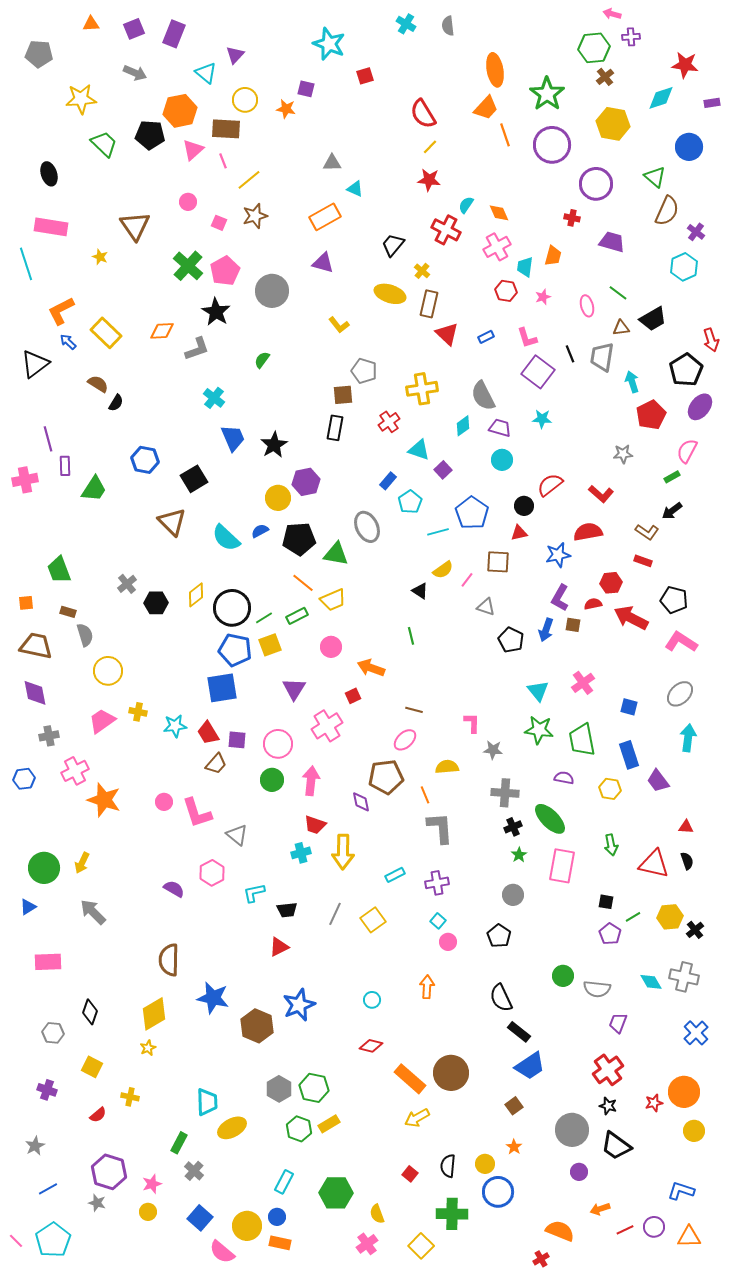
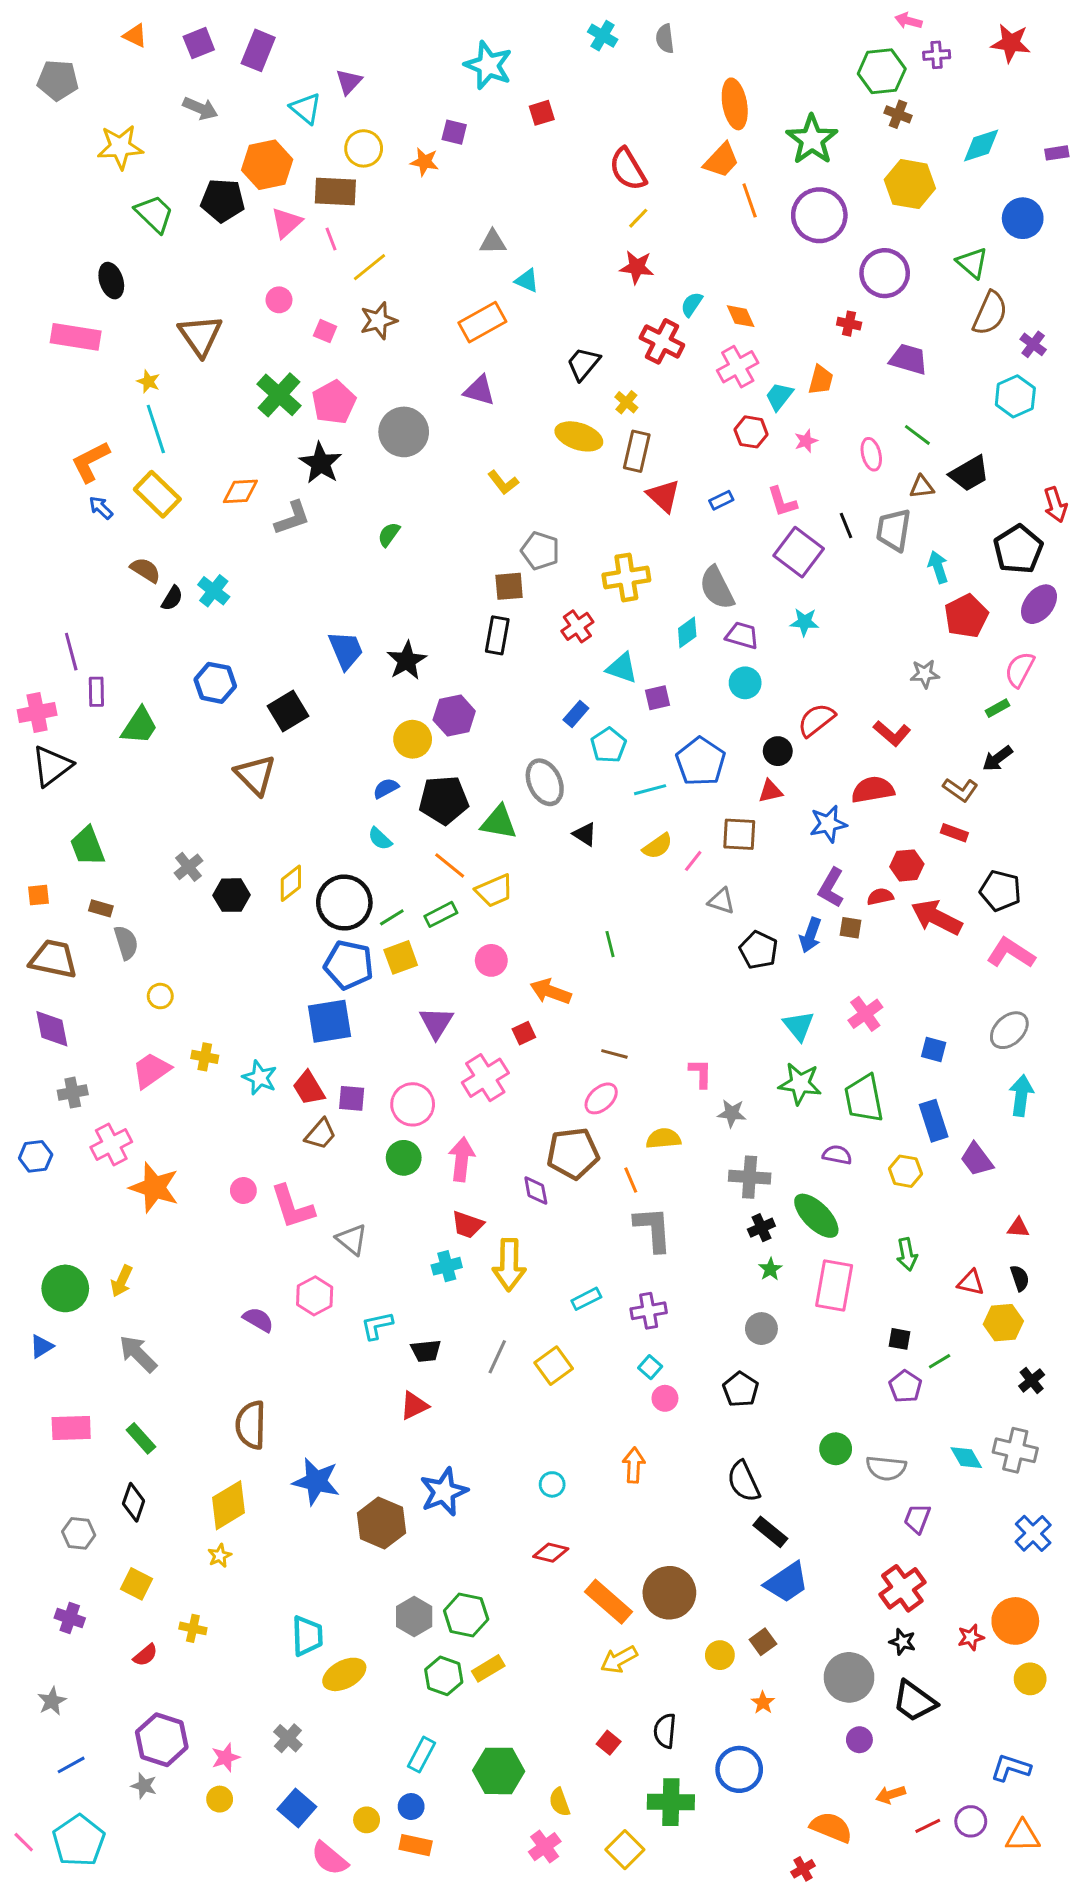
orange triangle: (91, 24) -> (135, 36), turned 30
red star: (685, 65) -> (1011, 43), moved
brown cross: (605, 77) -> (898, 114), turned -30
black ellipse: (49, 174) -> (111, 281), moved
cyan line: (26, 264) -> (156, 429), moved
cyan trapezoid: (525, 267) -> (779, 396), turned 30
black triangle: (35, 364) -> (52, 766), moved
cyan cross: (214, 398) -> (214, 591), moved
purple square: (443, 470) -> (658, 698), turned 30
cyan semicircle: (226, 538) -> (380, 839), moved, size x0.6
black triangle: (420, 591) -> (585, 834), moved
yellow circle: (108, 671) -> (160, 996), size x0.6
cyan star: (175, 726) -> (260, 1078), turned 30
red triangle: (654, 864) -> (971, 1283), size x0.6
yellow hexagon: (670, 917) -> (1003, 1323), moved
green rectangle: (179, 1143) -> (141, 1438), moved, turned -70
yellow circle: (485, 1164) -> (720, 1655), moved
yellow circle: (247, 1226) -> (367, 1820), size x0.6

